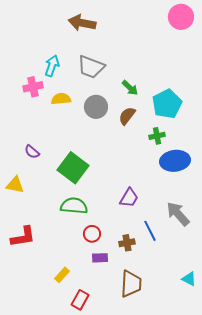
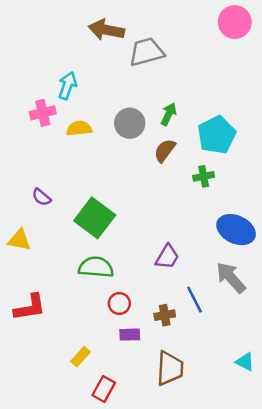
gray trapezoid: (91, 67) -> (147, 52), moved, turned 144
green arrow: (130, 88) -> (169, 114), turned -108
gray circle: (96, 107) -> (130, 123), moved
blue ellipse: (175, 161) -> (236, 230), moved, turned 32

